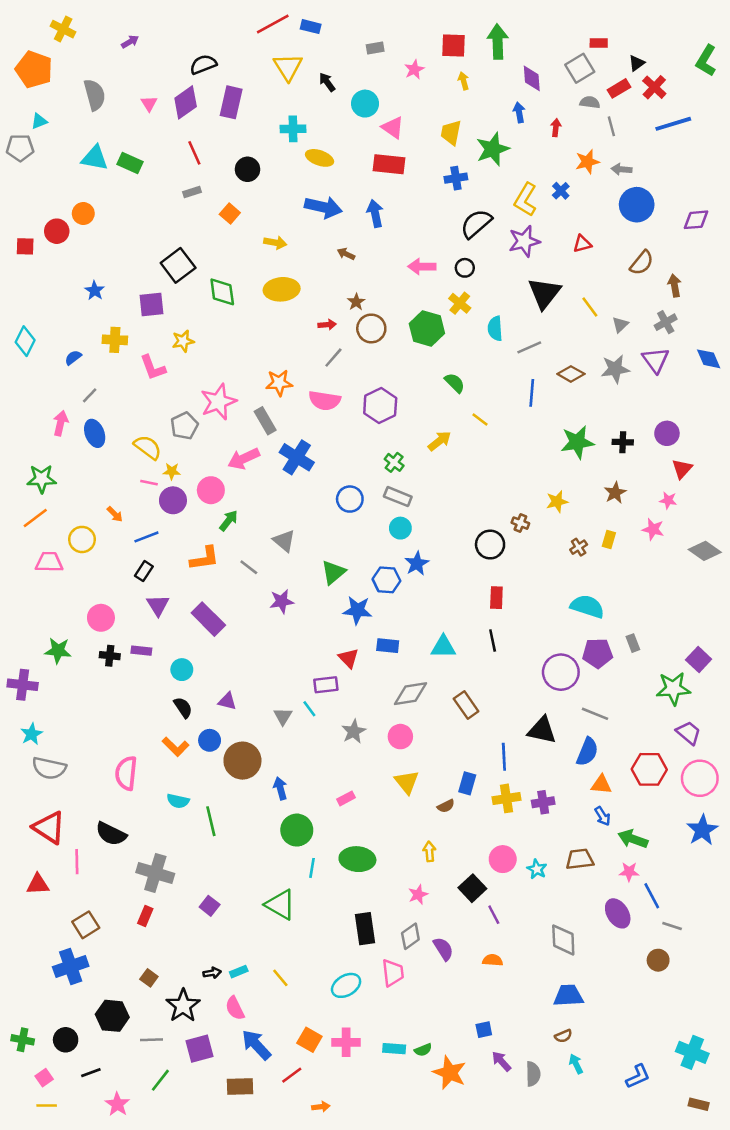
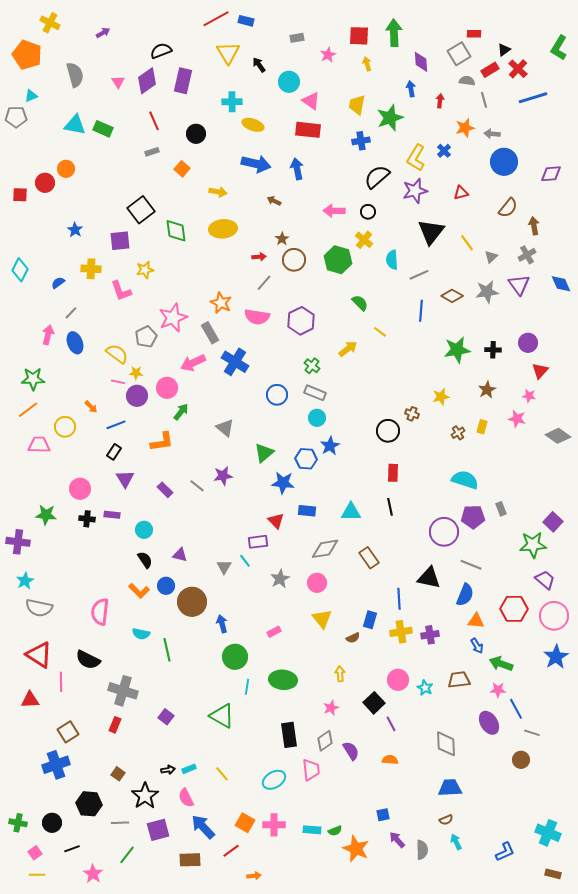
orange star: (279, 383) -> (221, 303), turned 30
gray line: (249, 567) -> (197, 486), moved
purple rectangle: (208, 619) -> (165, 490), size x0.6

